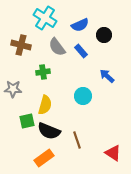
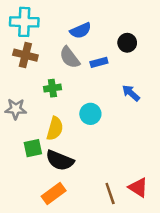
cyan cross: (45, 18) -> (24, 22), moved, turned -30
blue semicircle: (80, 25) -> (81, 31), moved
blue rectangle: (81, 51) -> (99, 62), turned -64
cyan circle: (83, 96) -> (90, 114), moved
brown line: (77, 140) -> (110, 194), moved

